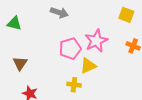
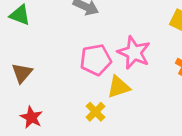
pink star: (96, 41) -> (134, 53), turned -30
yellow cross: (74, 85) -> (95, 112), turned 32

